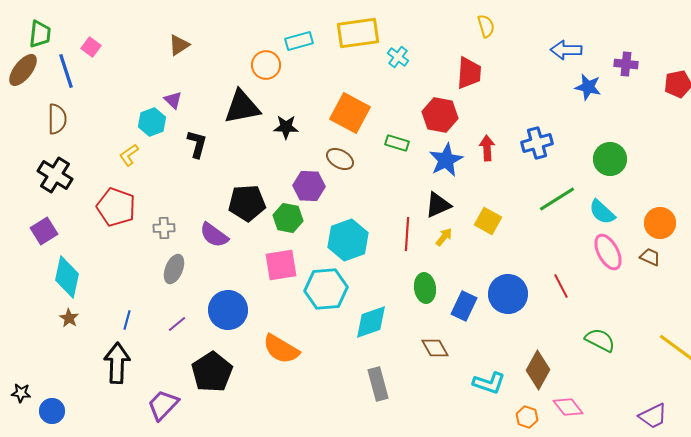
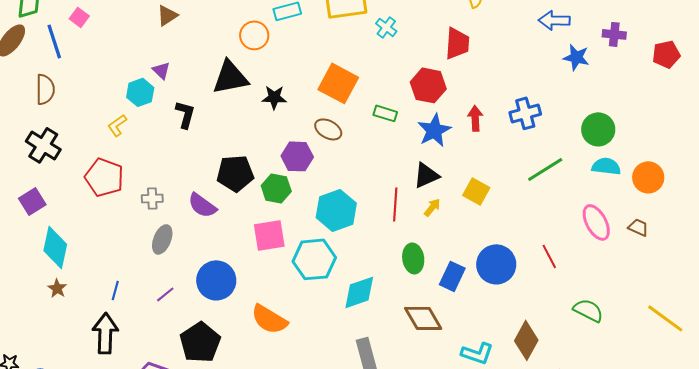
cyan semicircle: (602, 212) -> (606, 166), moved, turned 144
orange circle: (660, 223) -> (648, 177), moved
brown diamond: (435, 348) -> (423, 318), size x1.4

